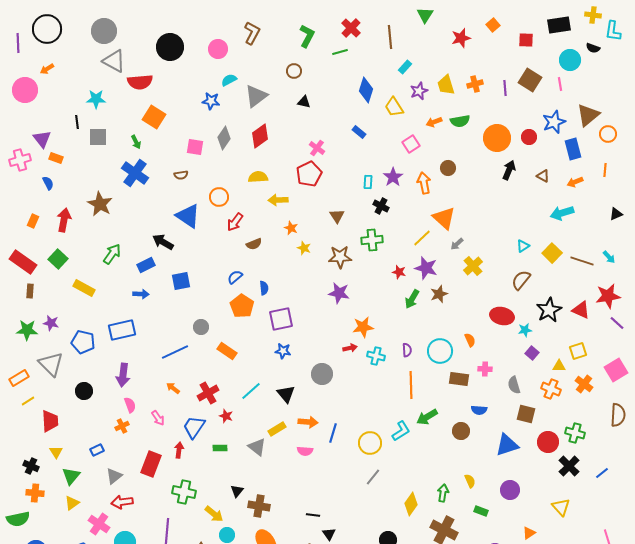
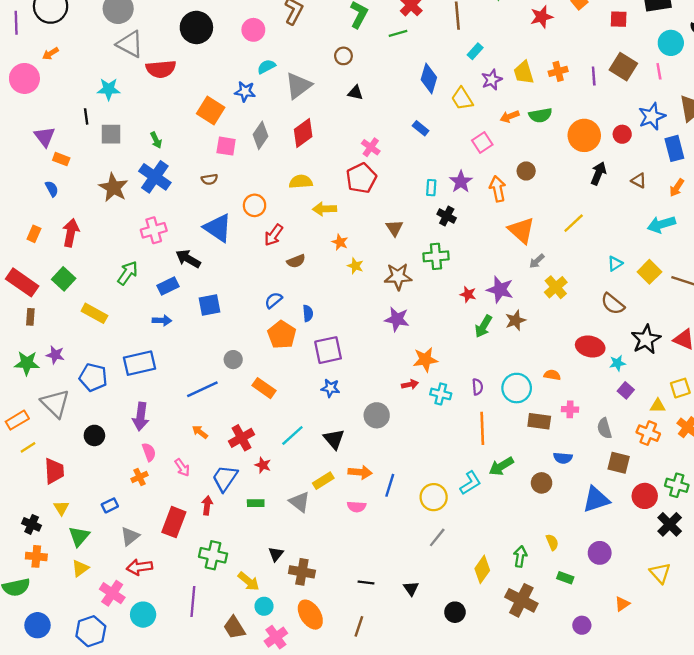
orange square: (154, 117) -> (211, 110), moved
pink cross: (20, 160) -> (154, 230), moved
orange arrow: (575, 182) -> (677, 188), turned -35
brown star: (100, 204) -> (113, 188), moved
yellow line: (422, 238) -> (574, 223), moved
brown semicircle: (521, 280) -> (613, 304), turned -90
orange semicircle: (470, 340) -> (552, 375), turned -56
black triangle: (329, 534) -> (411, 588), moved

